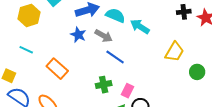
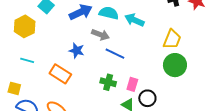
blue star: (78, 35) -> (77, 51), moved
green circle: (197, 72) -> (175, 65), moved, size x1.5
green cross: (104, 85) -> (108, 82), turned 35

